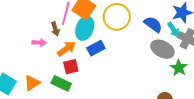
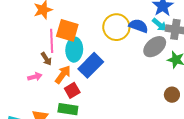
yellow circle: (117, 17) -> (116, 27), moved
blue rectangle: (96, 48) -> (91, 65), size x1.4
gray ellipse: (162, 49) -> (155, 47), turned -50

